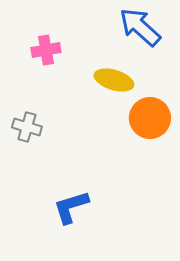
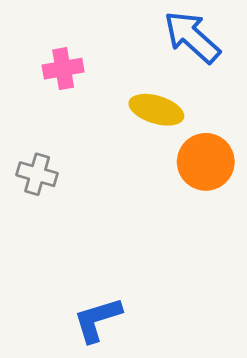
blue L-shape: (71, 207) -> (97, 320), moved

